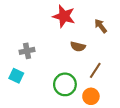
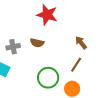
brown arrow: (101, 26) -> (81, 43), moved
brown semicircle: (78, 47) -> (37, 43), moved

